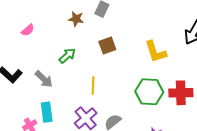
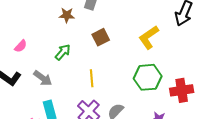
pink semicircle: (28, 30) -> (21, 46), moved
yellow L-shape: (156, 52) -> (149, 37), turned 80
red cross: (181, 93) -> (182, 90), moved

